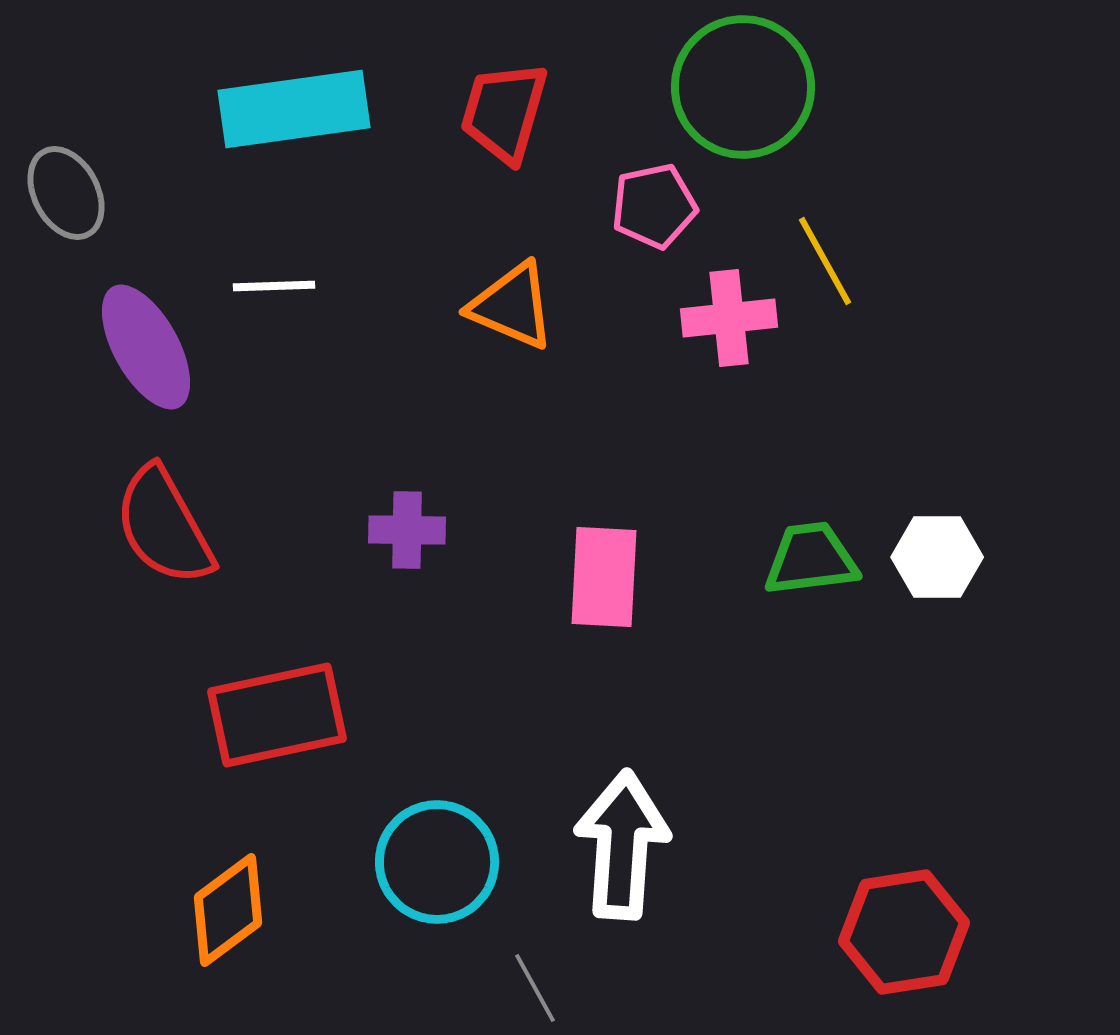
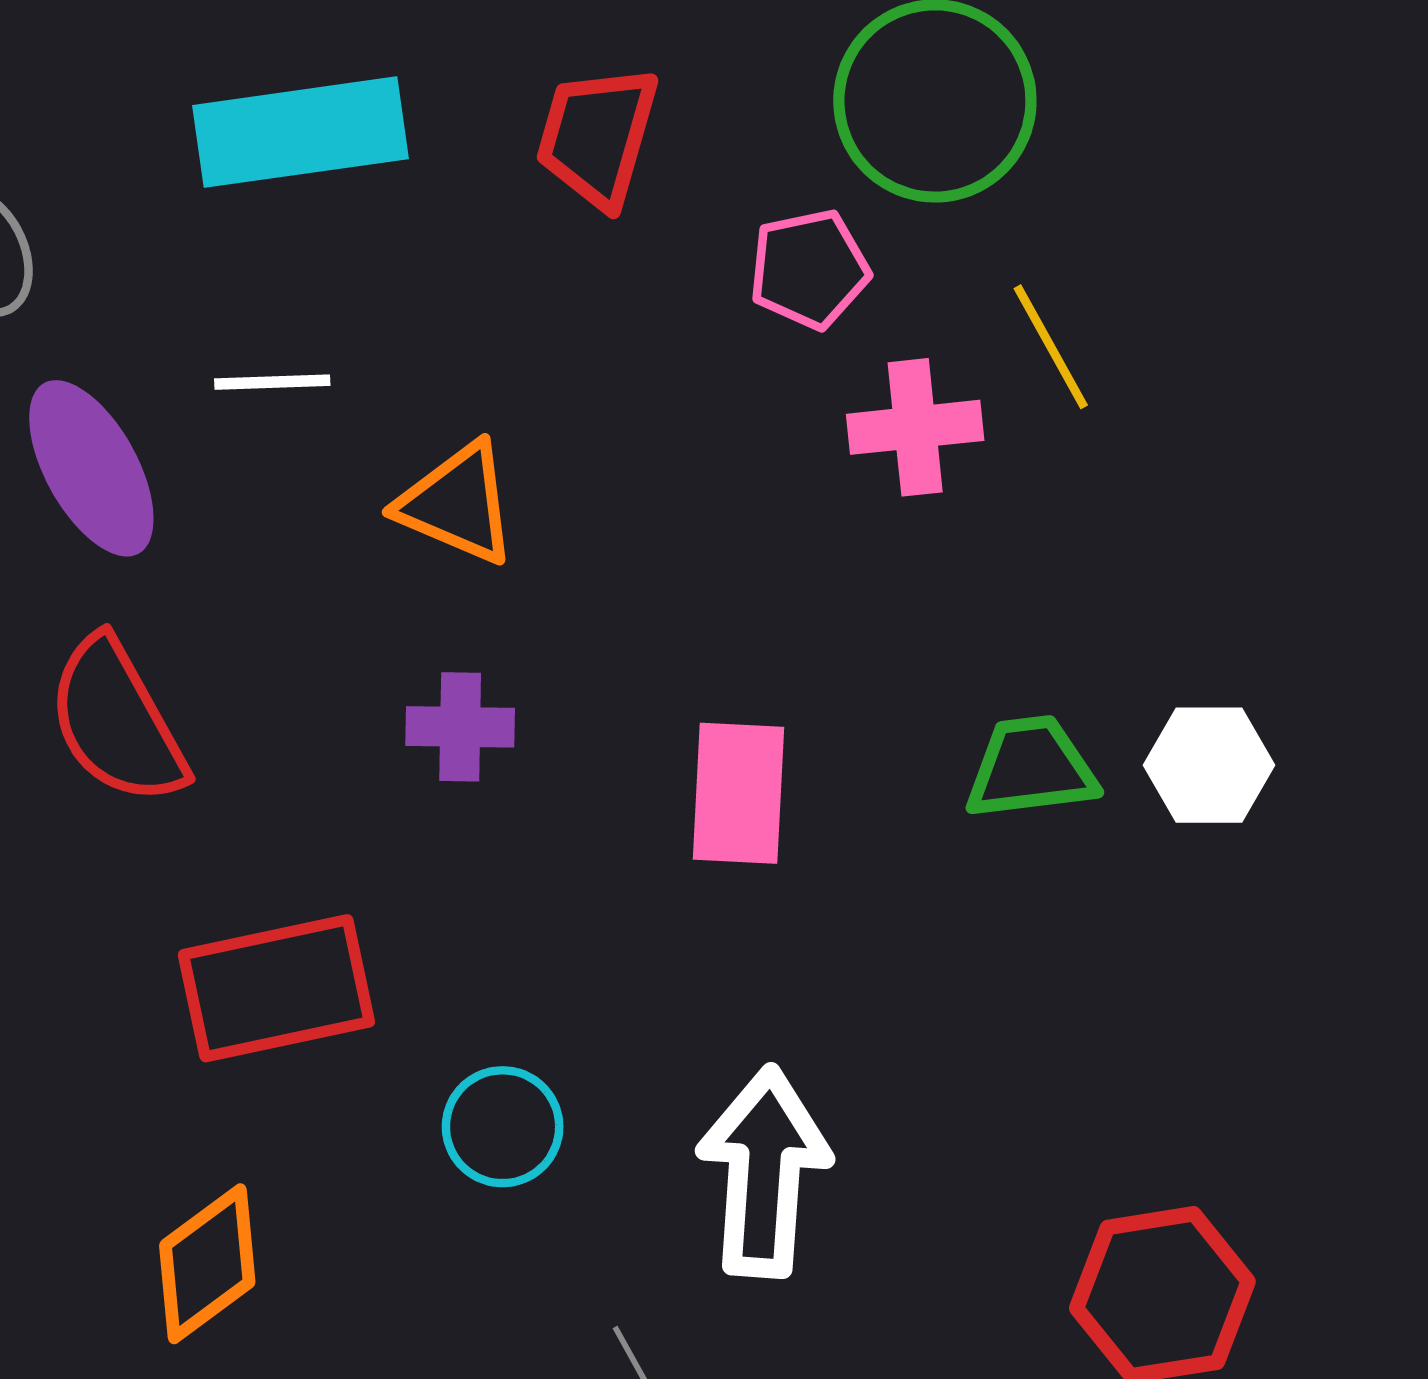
orange triangle: (512, 306) -> (457, 504), moved
cyan circle: (437, 862) -> (503, 1127), moved, size x0.7

